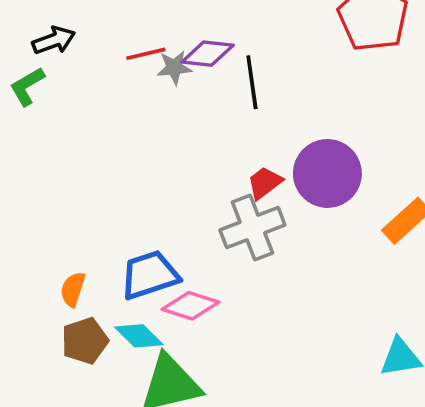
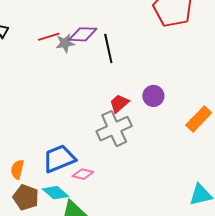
purple circle: (327, 173) -> (153, 96), size x0.6
pink diamond: (191, 306) -> (83, 174), size x0.7
brown pentagon: (85, 341) -> (26, 197), turned -30

